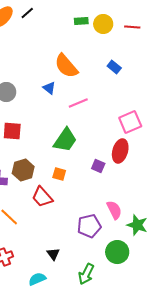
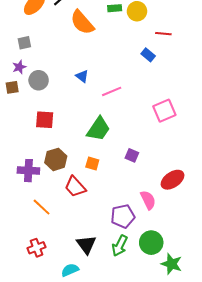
red line: (132, 27) -> (163, 34), moved
orange semicircle: (66, 66) -> (82, 22), moved
red ellipse: (120, 151) -> (172, 180), moved, turned 40
green star: (137, 225) -> (171, 264), moved
black triangle: (53, 254) -> (86, 245), size x1.5
green arrow: (86, 274) -> (120, 246), moved

